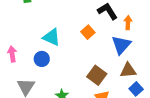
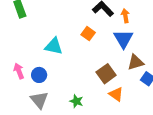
blue circle: (42, 59) -> (39, 75), moved
brown square: (97, 75) -> (106, 74), turned 30

